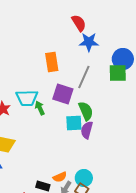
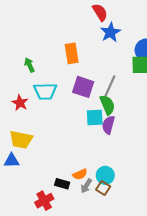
blue star: (89, 42) -> (110, 32), turned -30
gray line: (84, 77) -> (109, 87), moved
green arrow: (40, 108) -> (29, 65), moved

